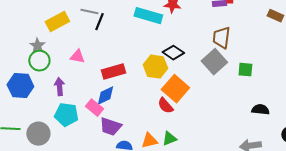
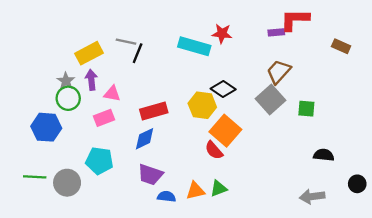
brown trapezoid: (221, 38) -> (279, 72), turned 35
purple arrow: (59, 87) -> (91, 80), moved
pink rectangle: (94, 108) -> (104, 118), moved, turned -60

